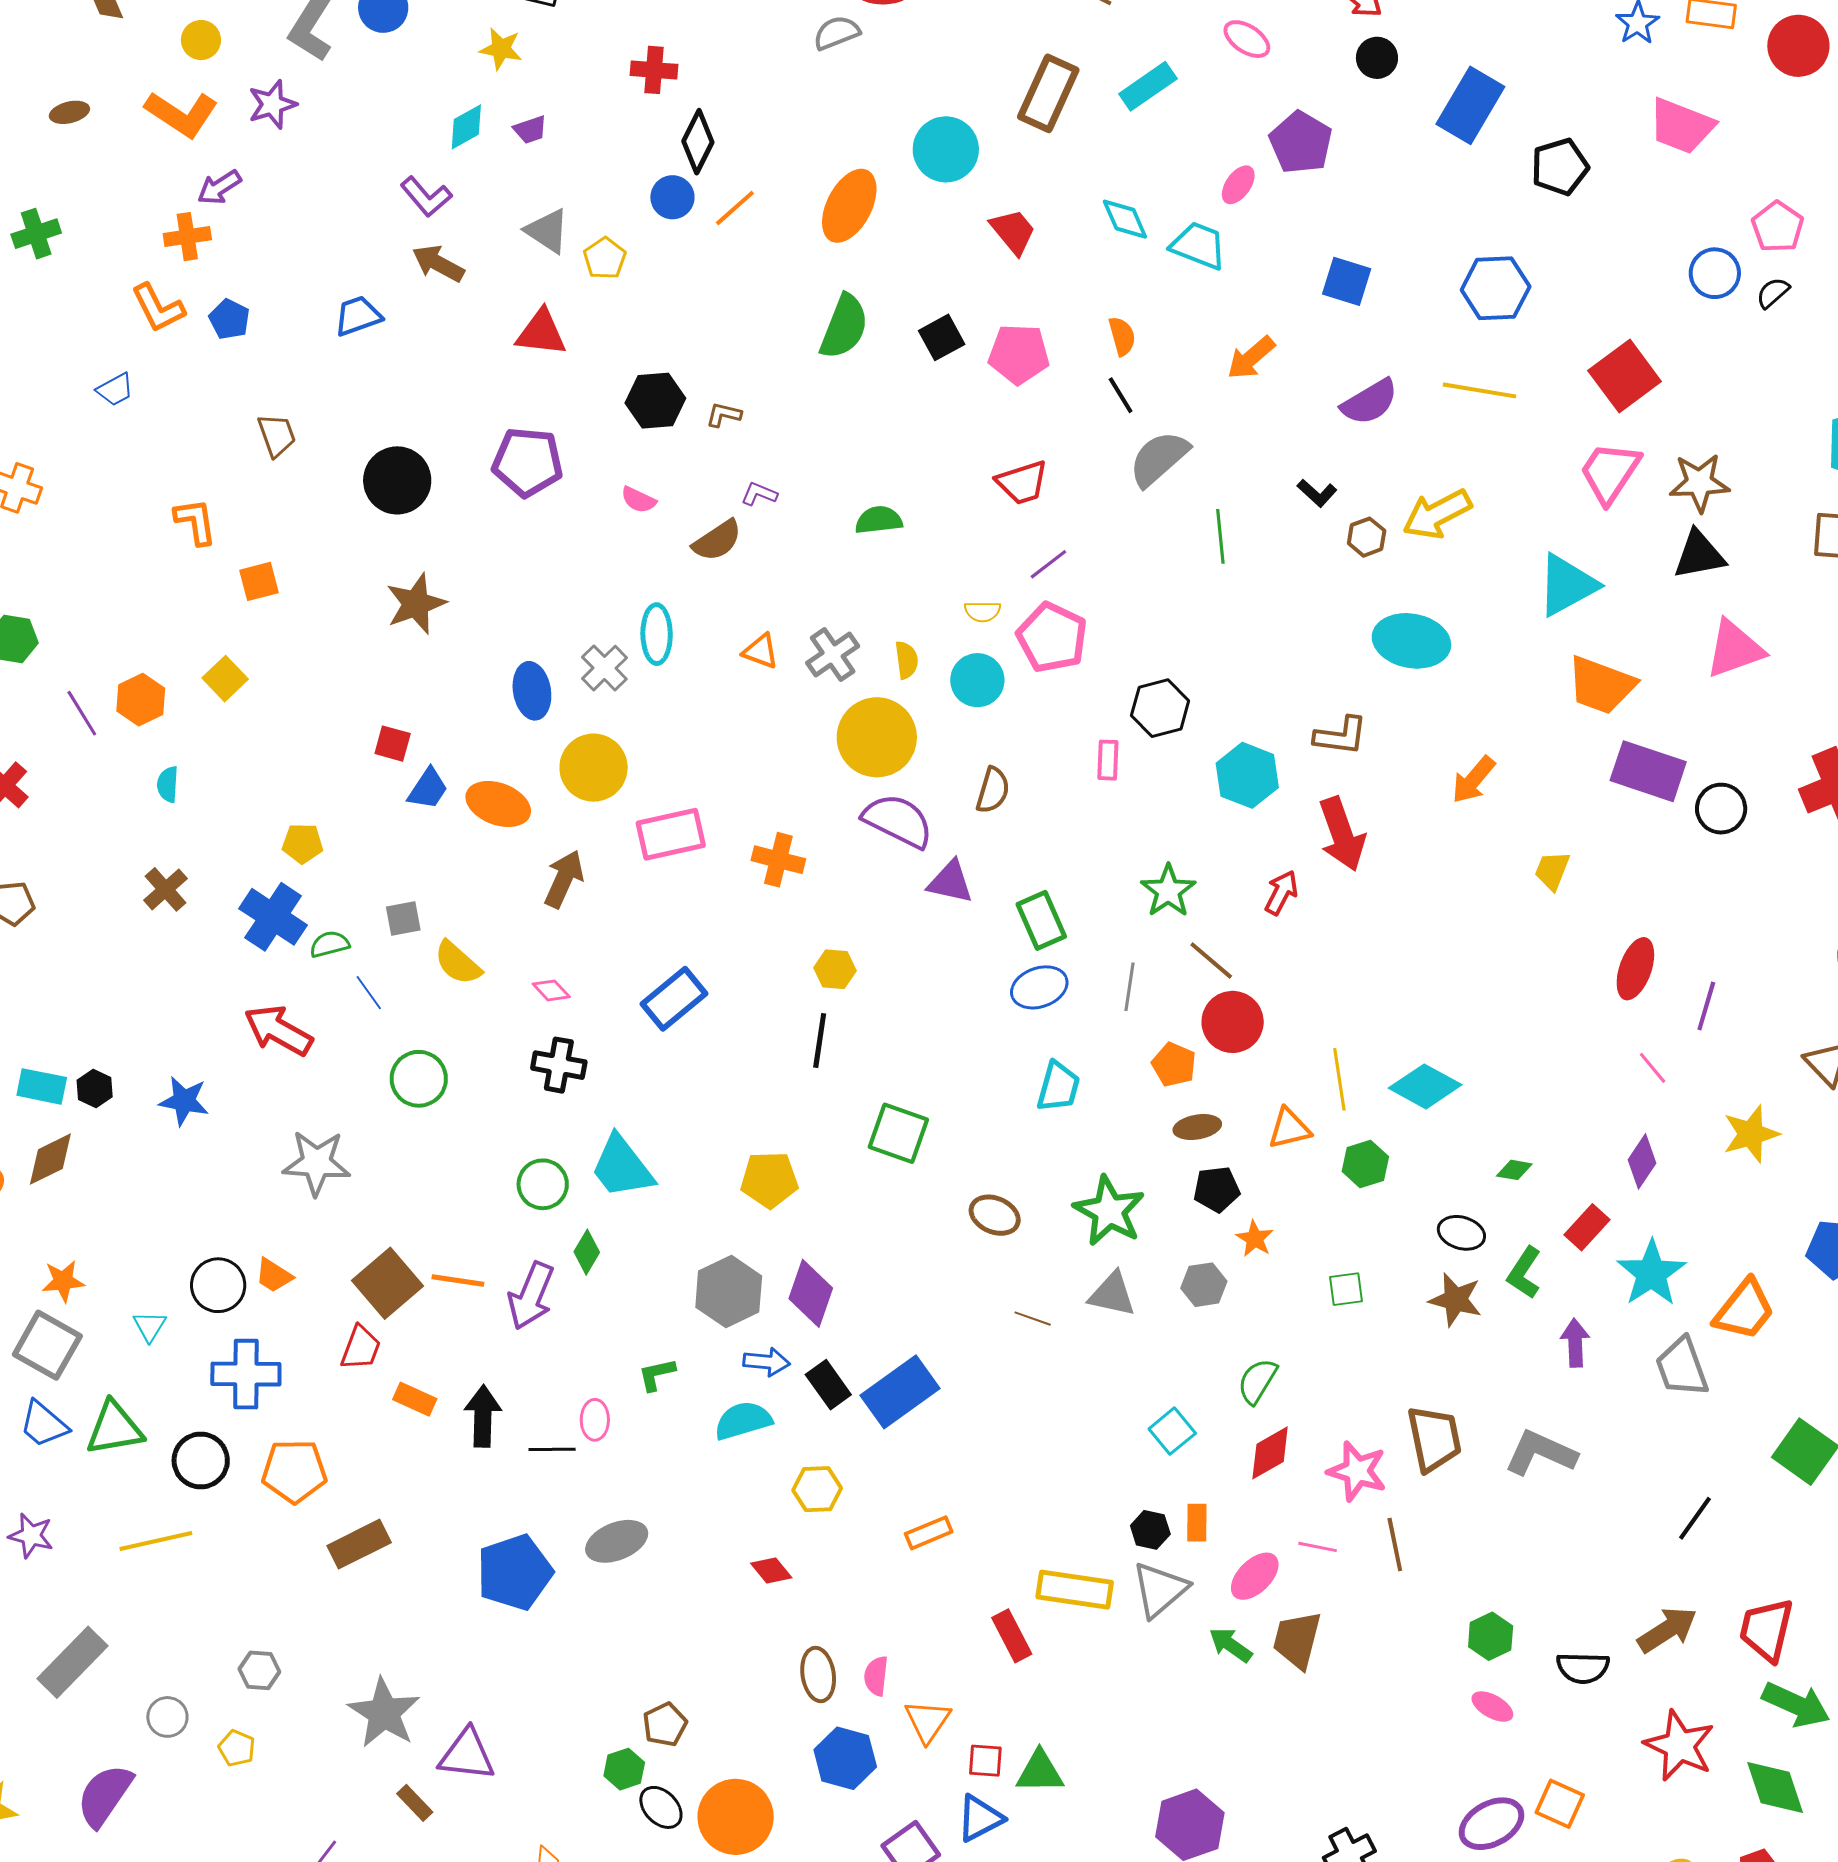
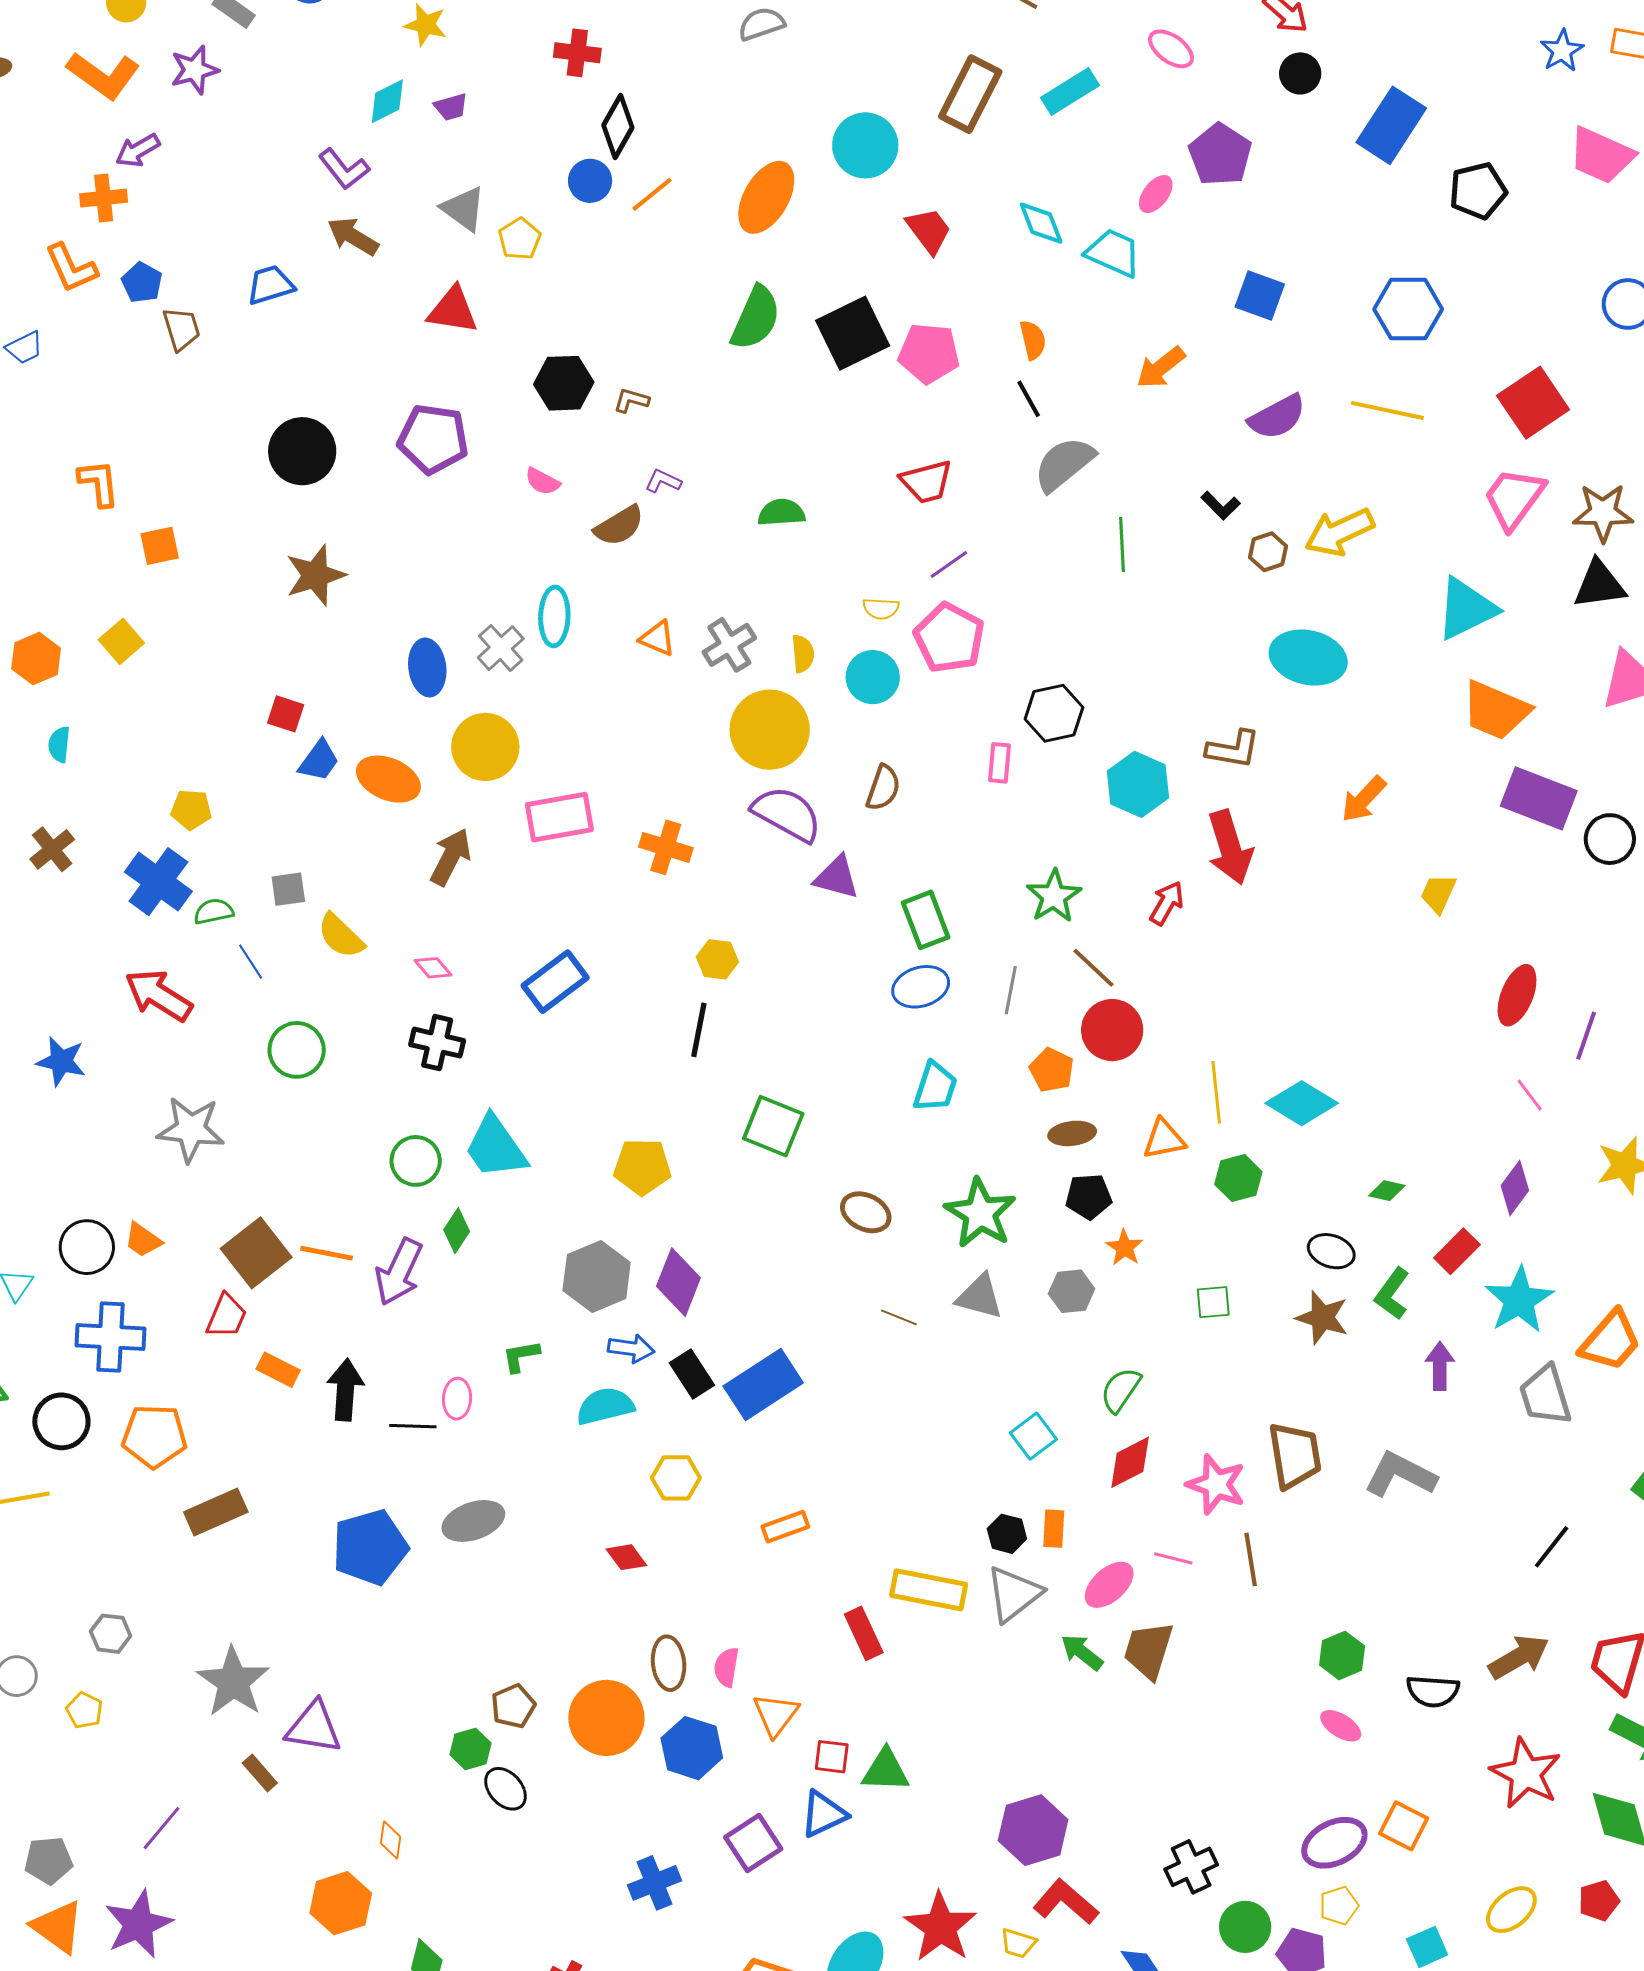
black square: (942, 337) -> (853, 333), size x1.6
brown trapezoid: (277, 435) -> (181, 329), moved
orange circle: (736, 1817) -> (606, 1718), moved

